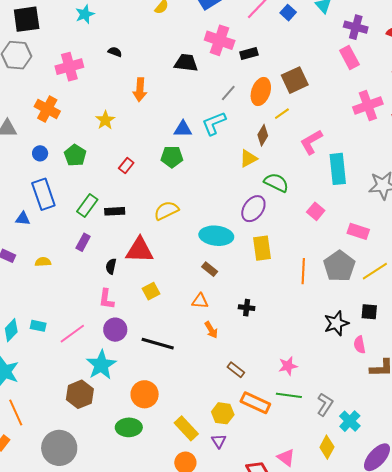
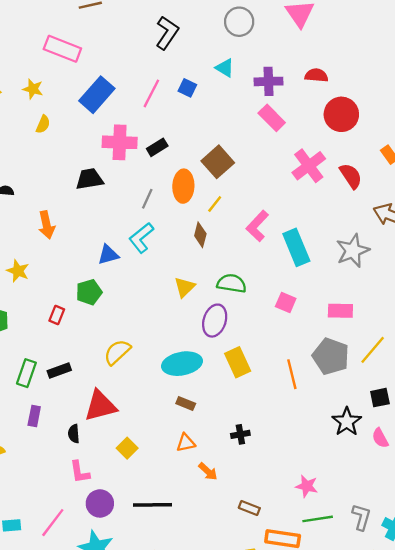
green pentagon: (172, 157) -> (89, 292), moved
yellow triangle: (248, 158) -> (185, 287), moved
pink star: (288, 366) -> (307, 486), turned -30

